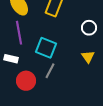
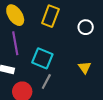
white circle: (89, 28) -> (86, 27), moved

